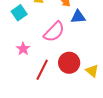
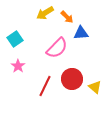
cyan square: (19, 13) -> (15, 39), moved
pink star: (23, 49) -> (18, 66), moved

